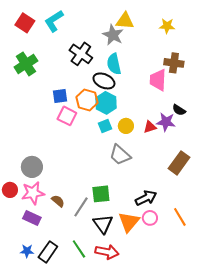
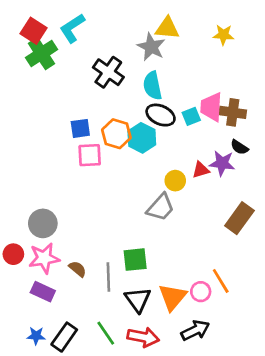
brown cross: (174, 63) -> (233, 112), moved
green cross: (26, 64) -> (41, 54), moved
black ellipse: (104, 81) -> (161, 115), moved
pink square: (67, 116) -> (90, 155), turned -30
cyan square: (105, 126) -> (191, 116), moved
yellow circle: (126, 126) -> (175, 181), moved
gray trapezoid: (120, 155) -> (161, 207), turned -90
black arrow: (146, 198) -> (195, 330), moved
gray line: (81, 207) -> (108, 277), turned -35
orange line: (180, 217) -> (221, 281), moved

